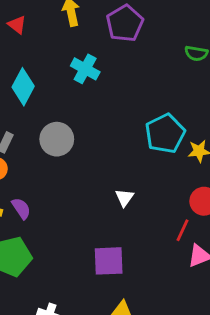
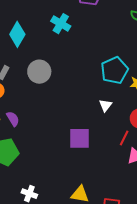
white triangle: (124, 198) -> (105, 105), moved
purple square: (109, 261) -> (79, 138), moved

